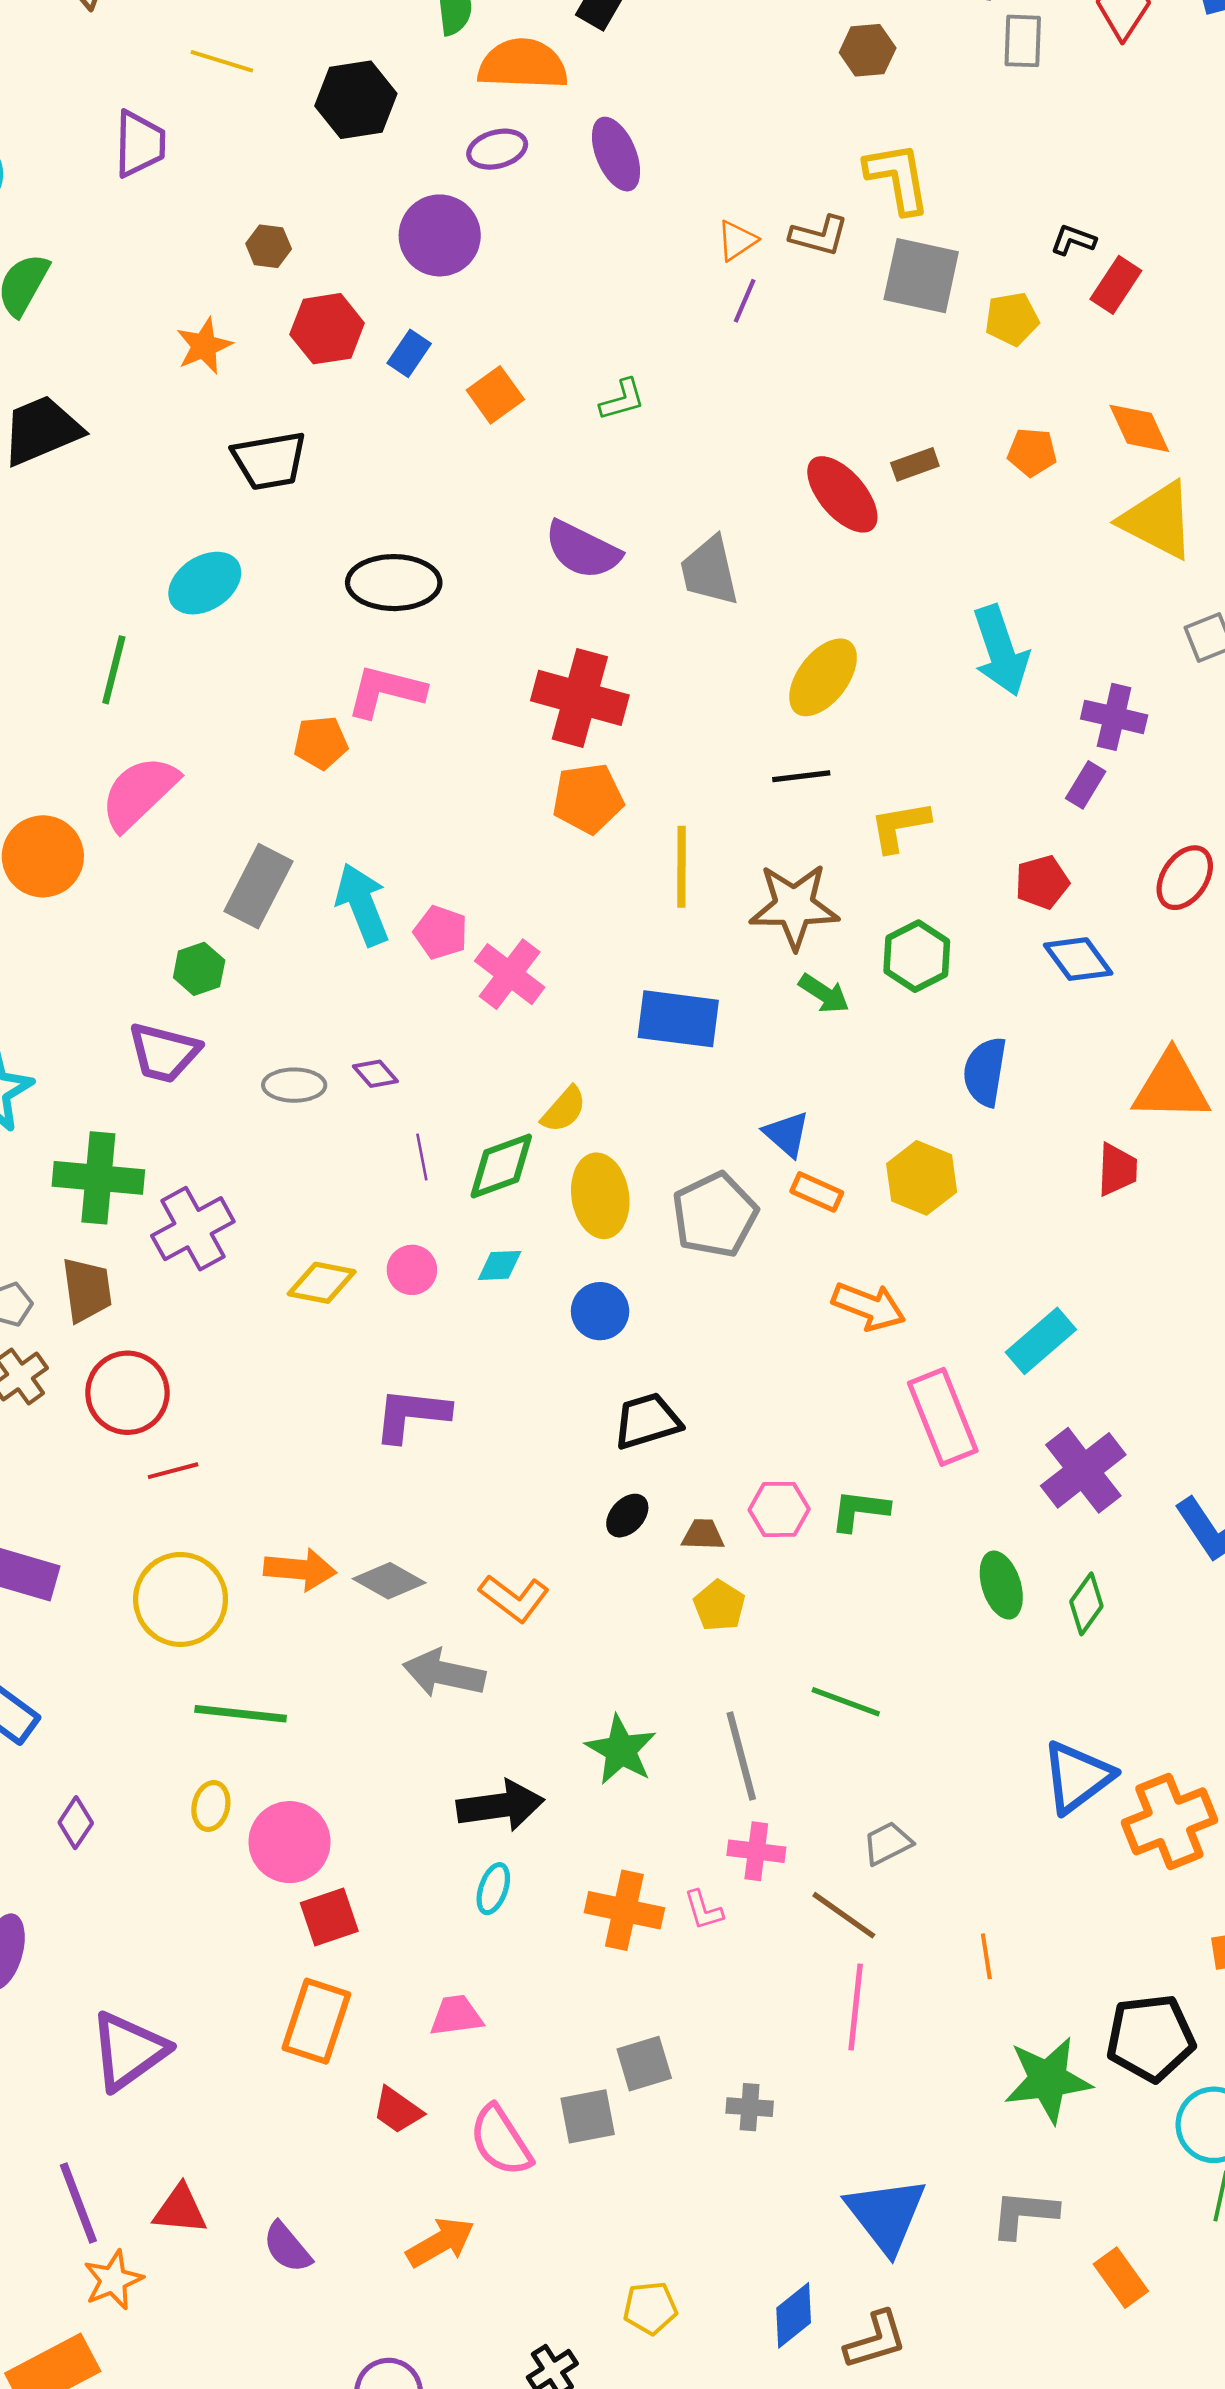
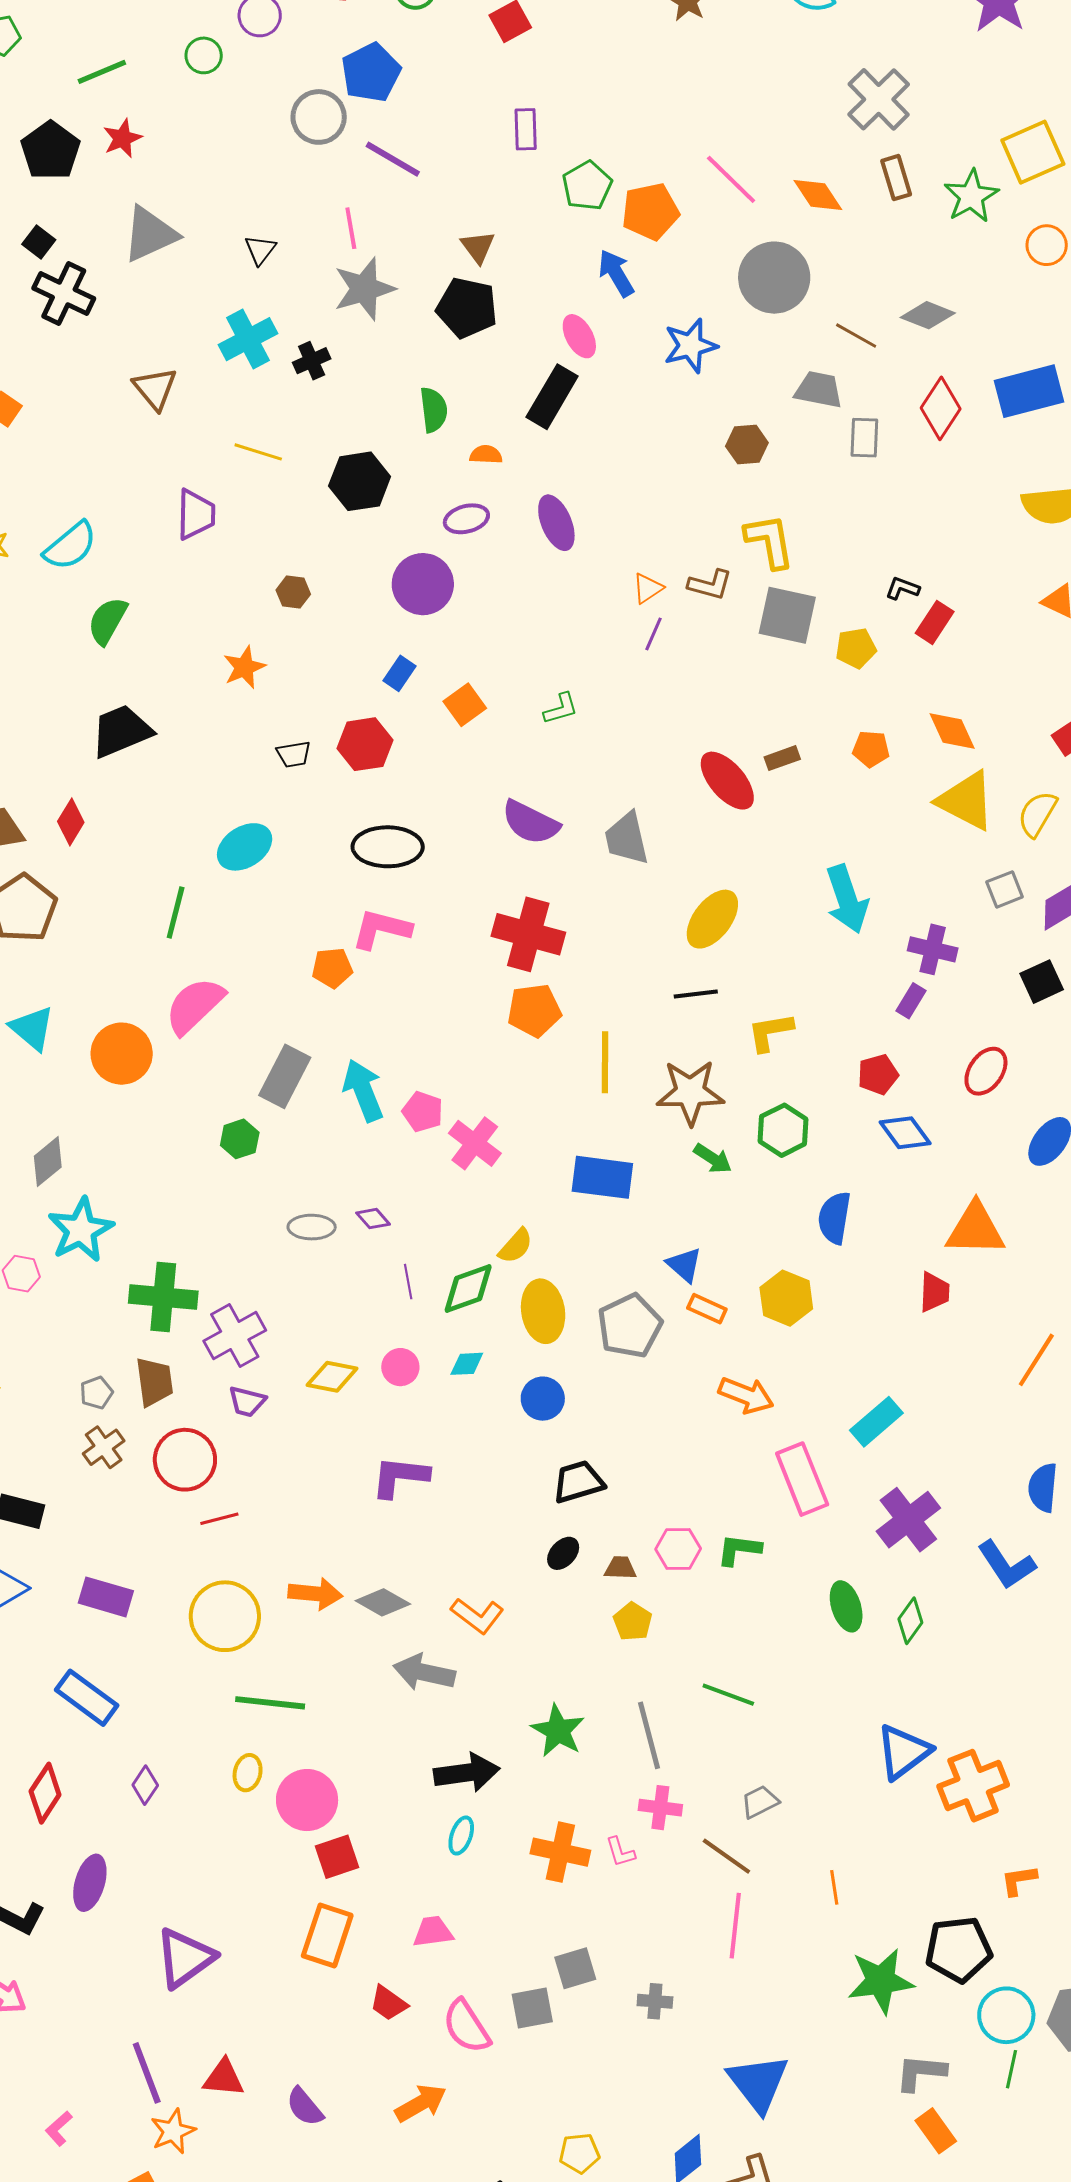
orange semicircle: (523, 64) -> (486, 455), size x0.5
red hexagon: (327, 329) -> (365, 744), moved
black trapezoid: (269, 461) -> (294, 754), size x0.6
purple trapezoid: (164, 1053) -> (247, 1401), moved, size x0.7
gray L-shape: (1024, 2214) -> (921, 2072), moved

